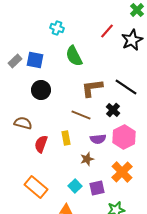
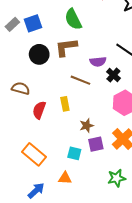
blue square: (35, 60) -> (33, 23), turned -30
brown L-shape: (92, 88) -> (66, 47), moved
purple semicircle: (98, 139) -> (98, 62), moved
cyan square: (75, 186) -> (74, 153), turned -32
purple square: (97, 188) -> (96, 144), moved

